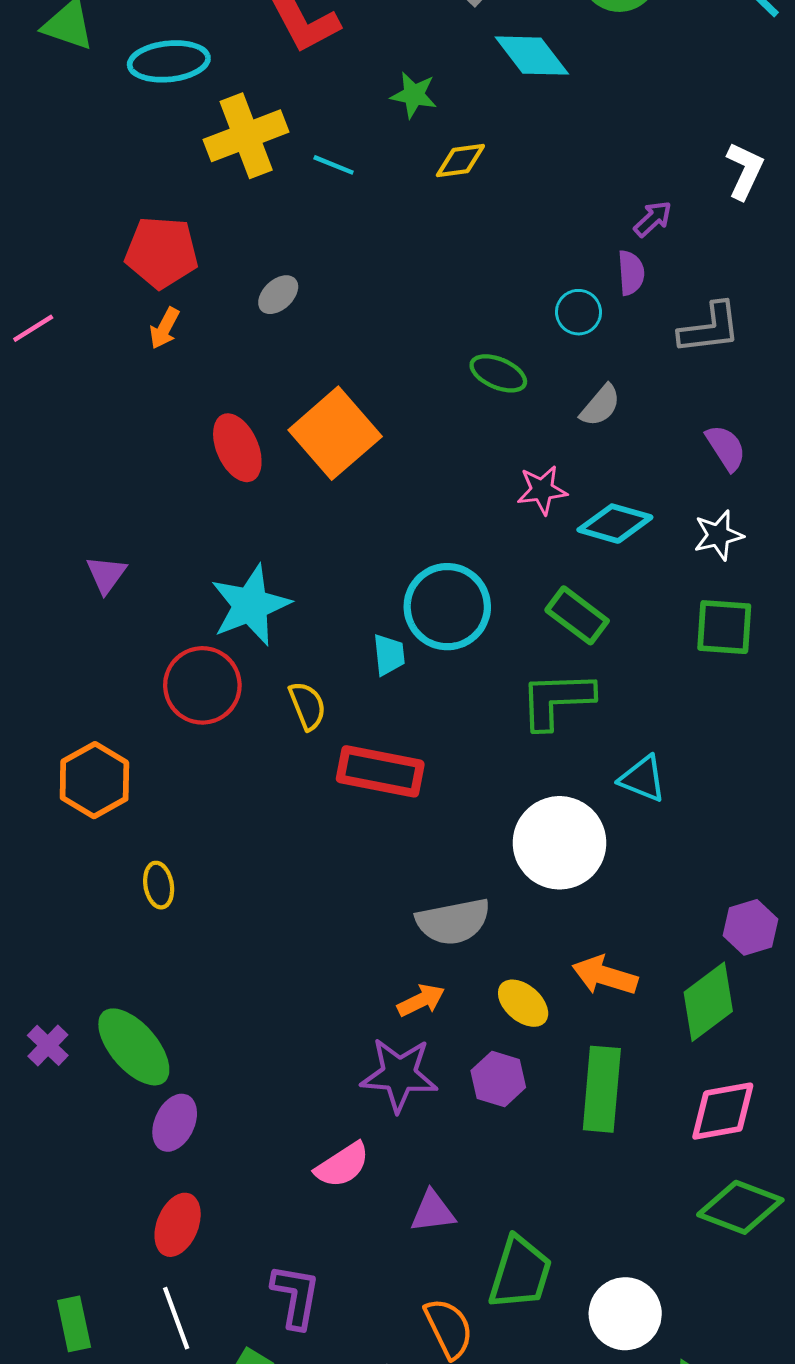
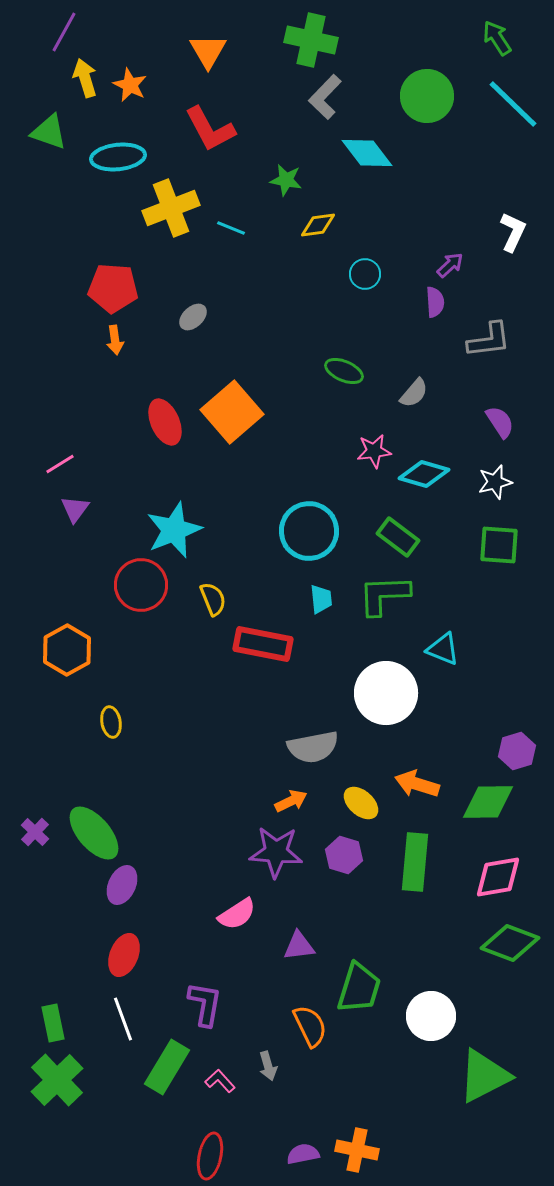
cyan circle: (578, 312) -> (365, 274), moved
pink line: (33, 328) -> (60, 464), moved
orange arrow: (164, 328) -> (115, 340), turned -36
cyan trapezoid: (389, 655) -> (321, 599), moved
green diamond: (708, 1002) -> (488, 802), turned 36

